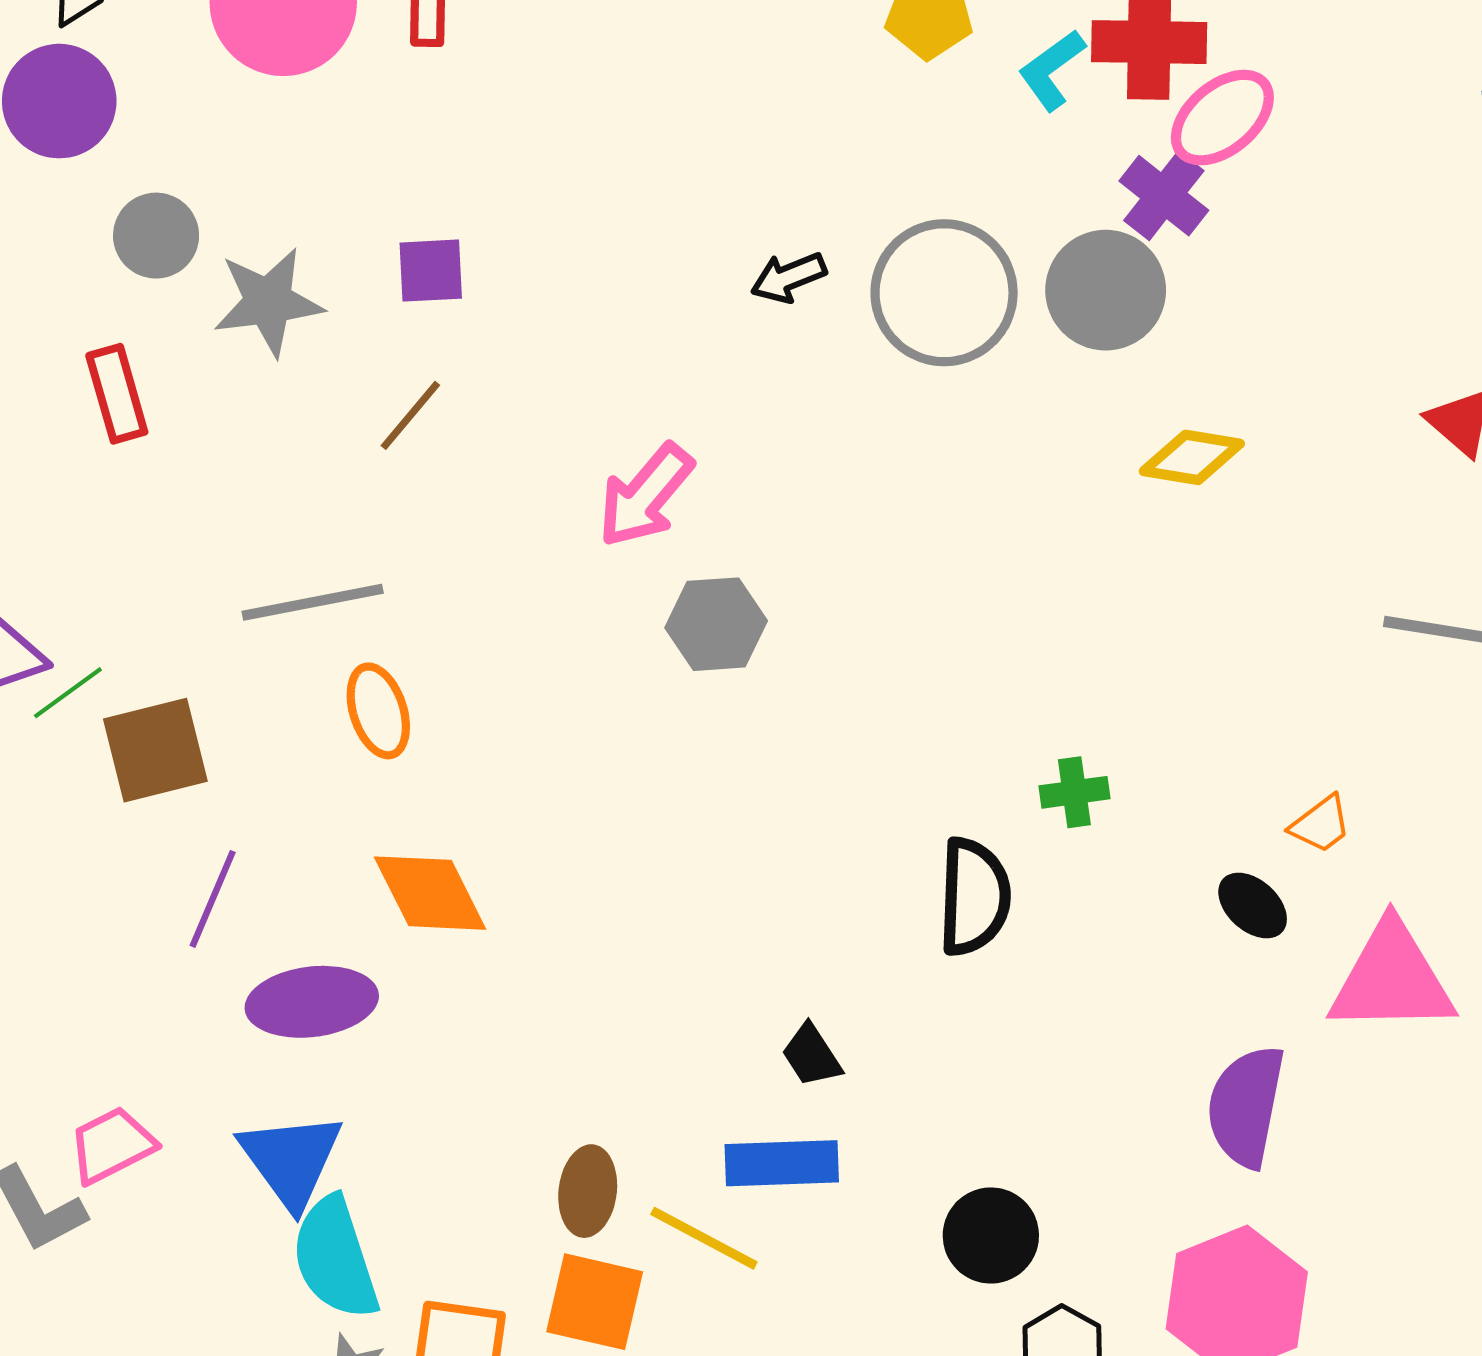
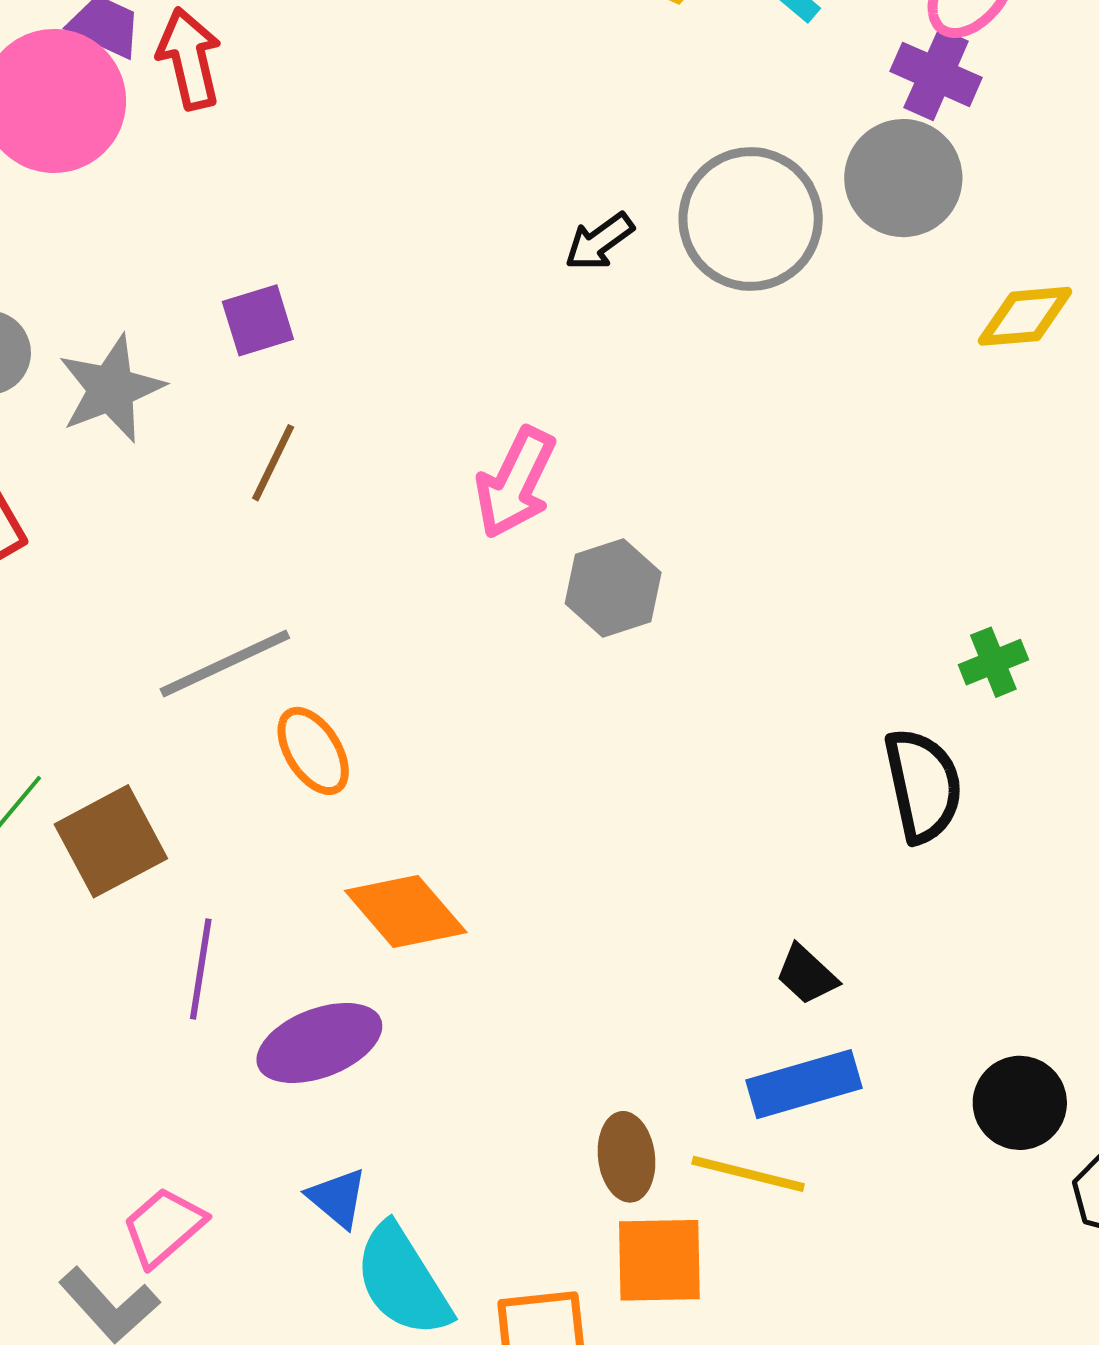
blue triangle: (291, 1160) -> (337, 1198), size x0.6

